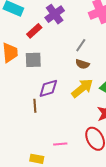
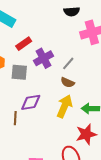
purple cross: (55, 14) -> (44, 58), moved
yellow arrow: (82, 88) -> (65, 106), turned -35

